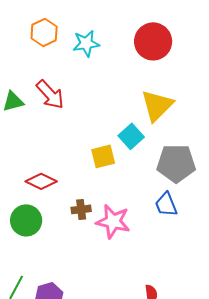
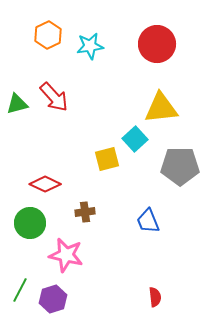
yellow triangle: (157, 105) -> (161, 108), turned 39
blue trapezoid: (166, 204) -> (148, 221), moved
pink star: (113, 221) -> (66, 255), moved

